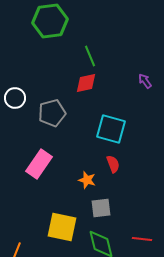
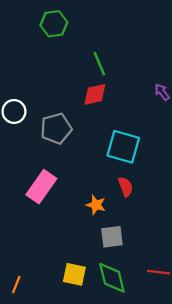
green hexagon: (50, 21) -> (54, 24), size x0.7
yellow square: (62, 227) -> (74, 274), moved, size x0.7

